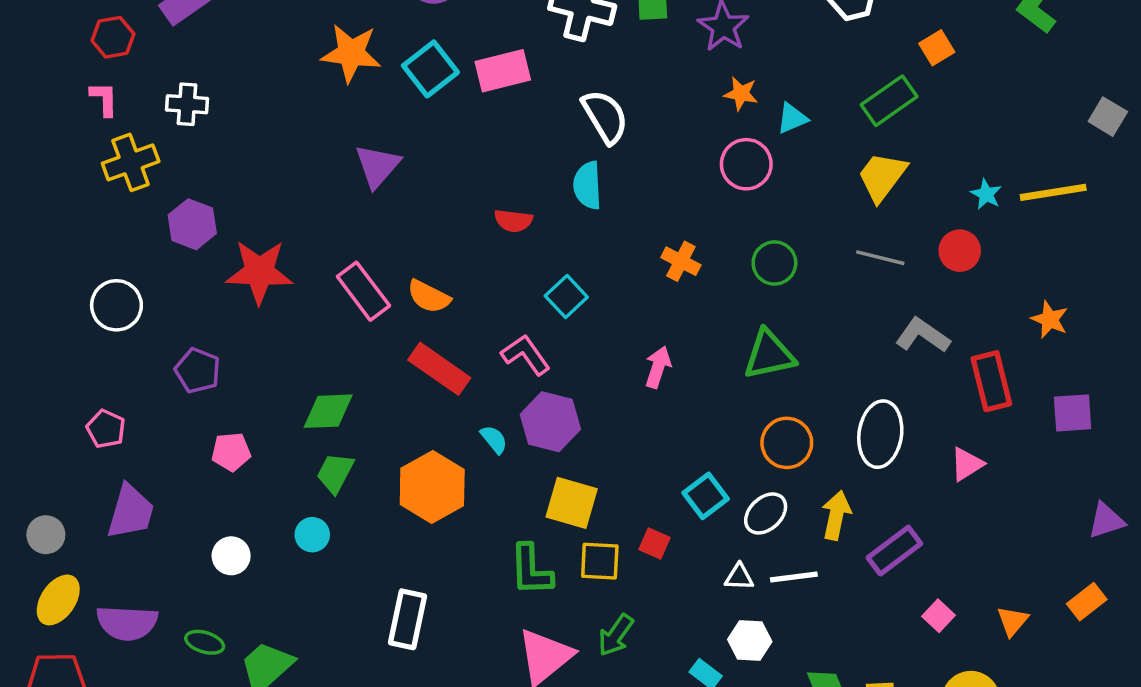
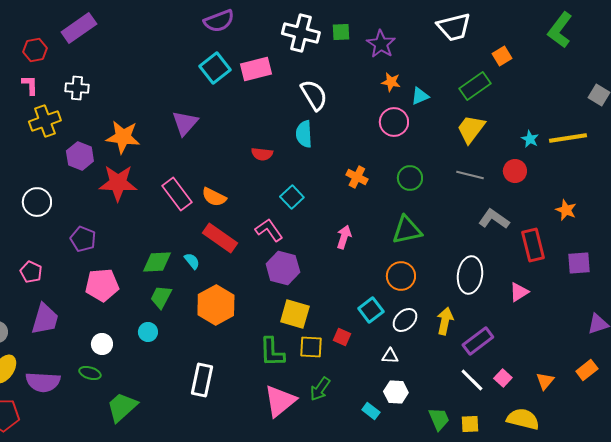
orange star: (351, 53) -> (123, 137), moved
cyan semicircle: (494, 439) -> (192, 261), moved
orange circle: (787, 443) -> (401, 276), moved
pink pentagon: (231, 452) -> (102, 285), size x1.5
white line: (794, 577) -> (472, 380), moved, turned 52
green ellipse: (205, 642) -> (90, 373), moved

